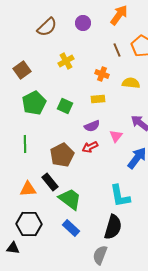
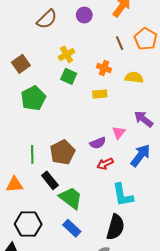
green square: (65, 106) -> (69, 76), moved
purple semicircle: (92, 126) -> (98, 143), moved
green line: (25, 144) -> (32, 154), moved
red arrow: (90, 147) -> (105, 164), moved
orange triangle: (28, 189) -> (15, 185), moved

